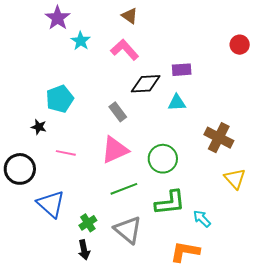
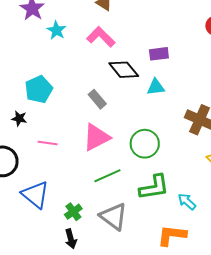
black diamond: (146, 84) -> (124, 70), turned 56

